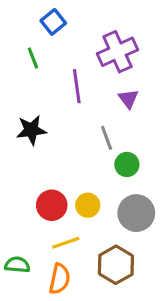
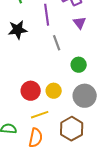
black star: (31, 130) -> (18, 30), moved
gray line: (107, 138) -> (57, 43), moved

